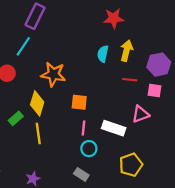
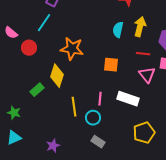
orange square: (79, 102) -> (111, 65), moved
pink triangle: (141, 114) -> (147, 75), moved, turned -48
yellow line: (38, 134) -> (74, 107), moved
cyan circle: (89, 149) -> (93, 118), moved

